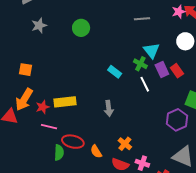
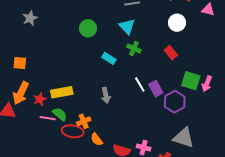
green circle: (81, 28) -> (88, 28), moved
cyan triangle: (151, 51) -> (127, 26), moved
purple rectangle: (162, 69) -> (156, 89), moved
white line: (145, 84) -> (140, 85), moved
orange cross: (125, 144) -> (84, 121), moved, turned 32
green semicircle: (59, 153) -> (60, 114), moved, turned -49

